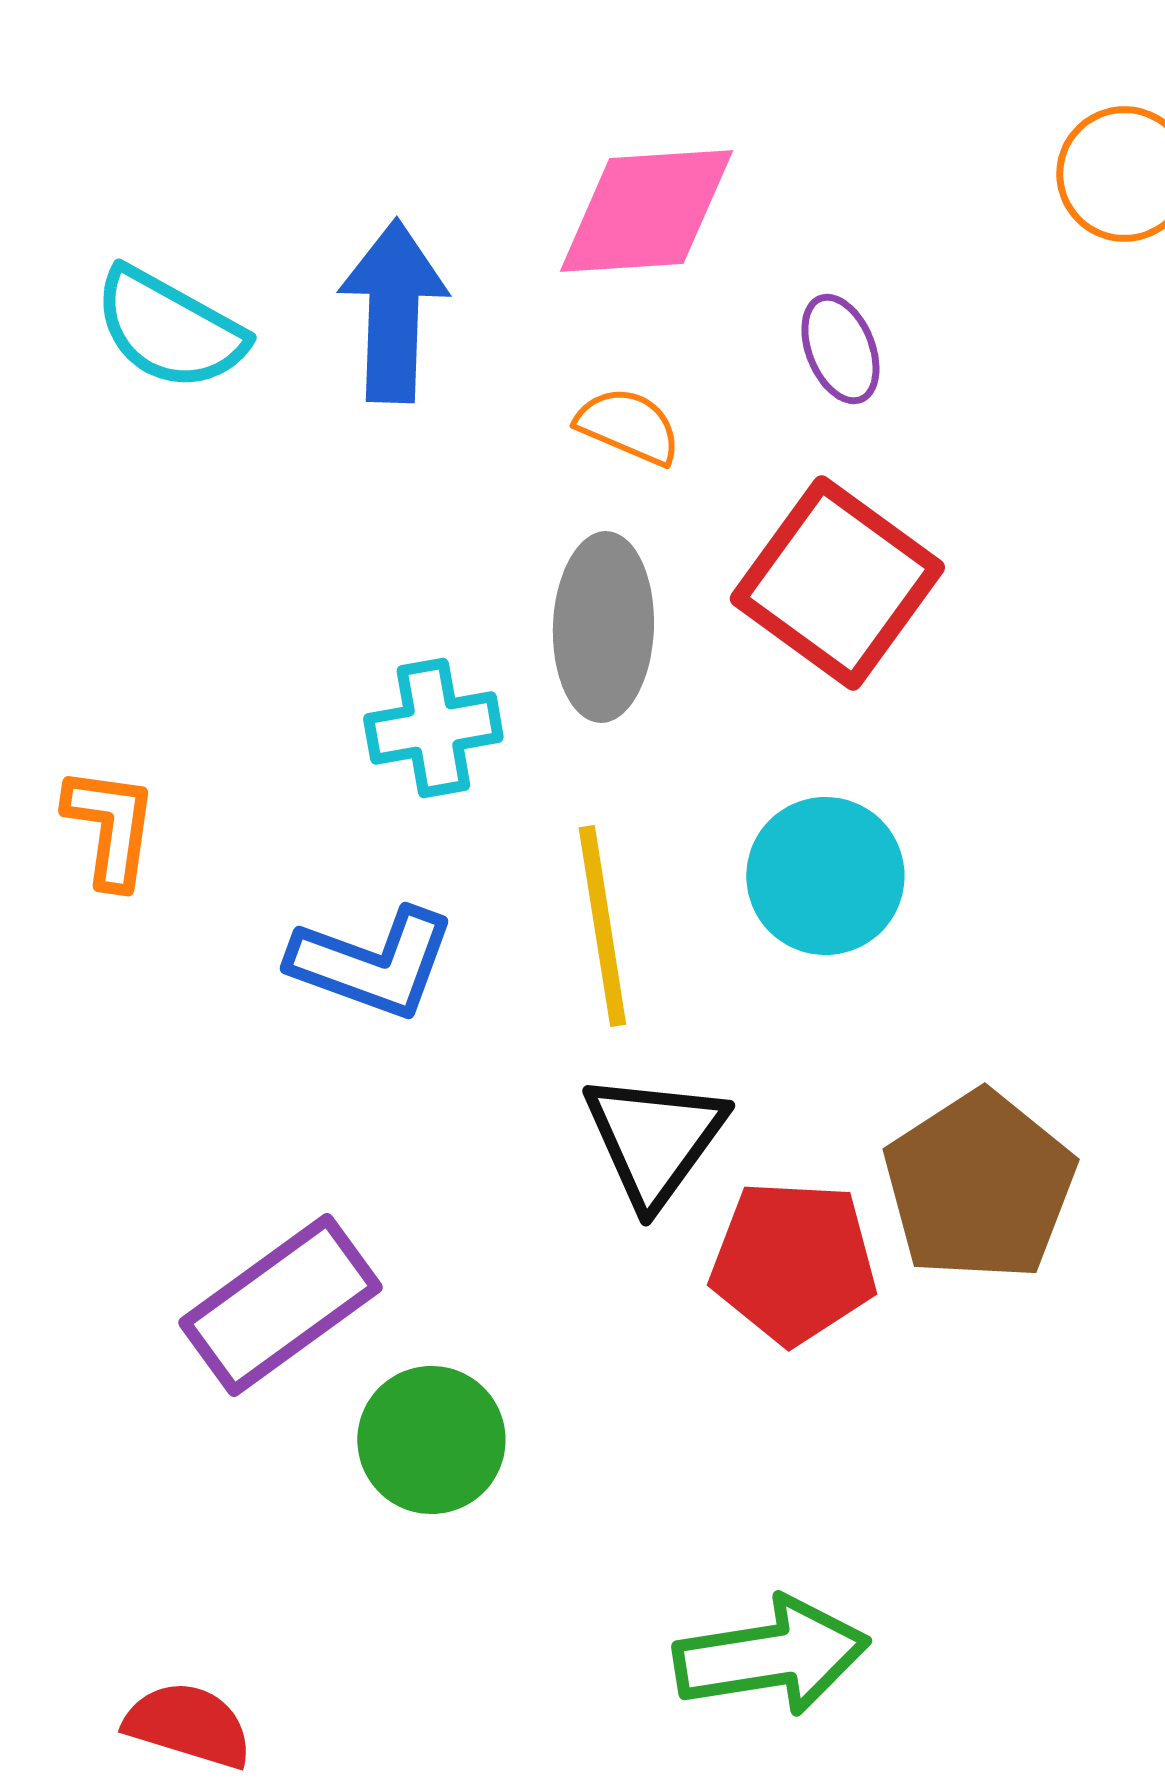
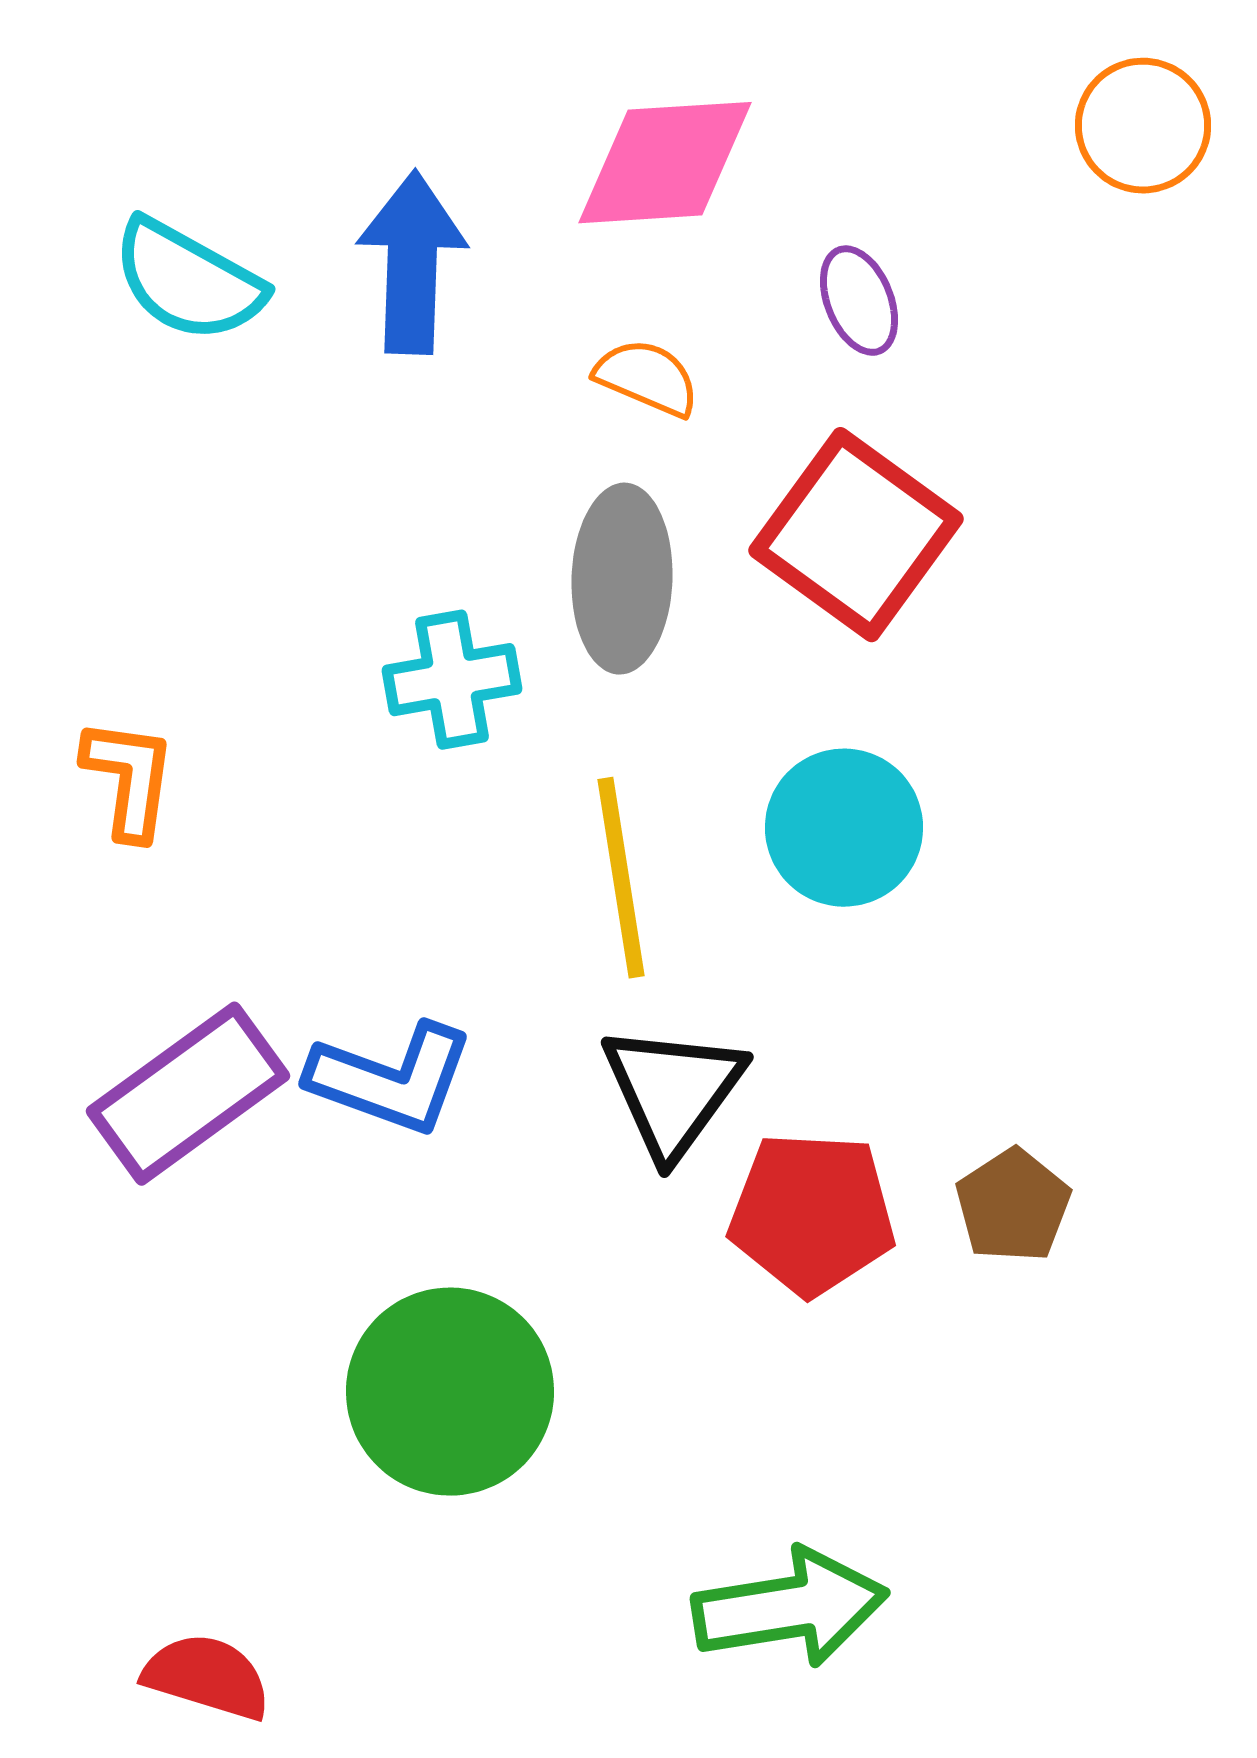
blue L-shape: (372, 963) -> (391, 1079), moved
brown pentagon: (979, 1186) -> (1013, 1206), moved, size x0.6
purple rectangle: (280, 1305) -> (188, 1094), moved
green circle: (431, 1440) -> (450, 1392), size x1.4

